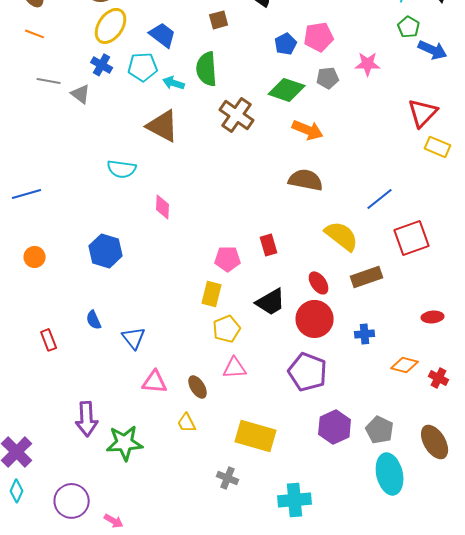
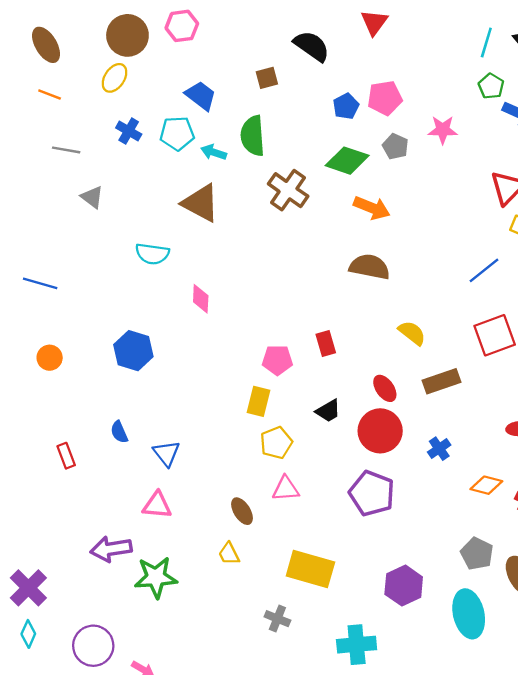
yellow ellipse: (111, 26) -> (115, 78), moved, size x0.7
gray pentagon: (328, 78) -> (395, 146), turned 30
gray triangle: (81, 94) -> (92, 197), moved
blue line: (27, 194) -> (40, 283), turned 32
blue line: (380, 199) -> (484, 270), moved
yellow semicircle: (342, 236) -> (412, 333), size x0.7
black trapezoid: (271, 302) -> (328, 411), size x0.7
blue cross: (365, 334) -> (439, 449), turned -30
pink triangle: (155, 382) -> (157, 505), moved
purple arrow: (87, 419) -> (111, 549), turned 84
purple hexagon: (335, 427) -> (404, 586), moved
gray pentagon: (380, 430) -> (477, 554), moved

